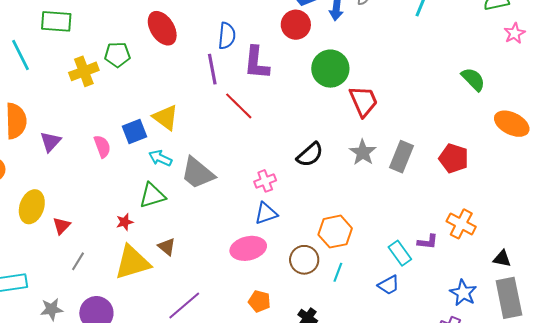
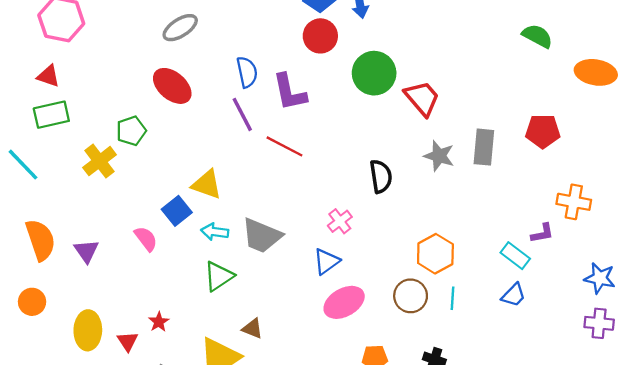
black semicircle: (310, 155) -> (381, 176), turned -40
blue triangle: (266, 213) -> (326, 261), moved
red star: (125, 222) -> (159, 322), moved

